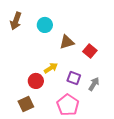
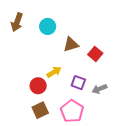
gray arrow: (94, 84) -> (99, 89), turned -144
brown square: (26, 104) -> (40, 110), moved

